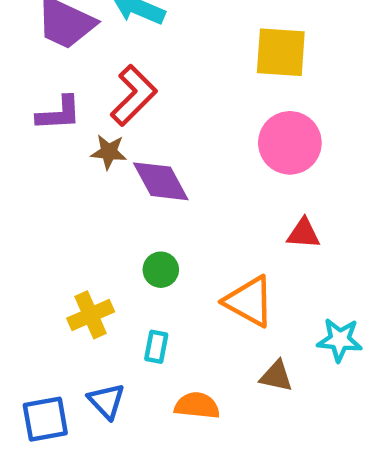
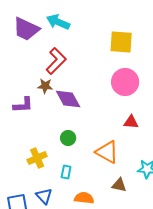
purple L-shape: (59, 113) -> (23, 105), moved

